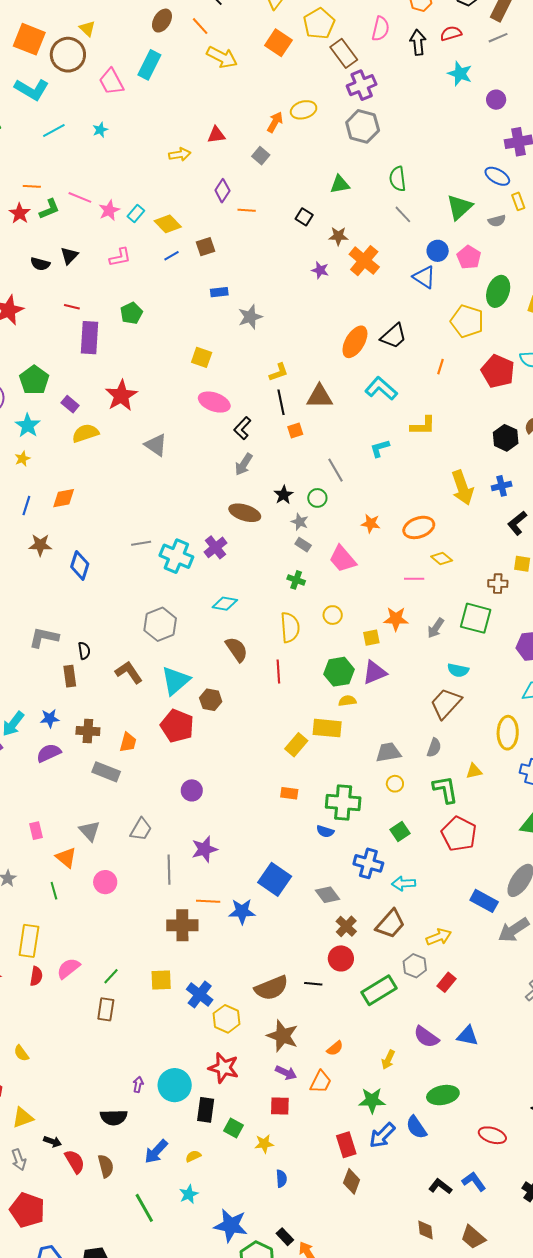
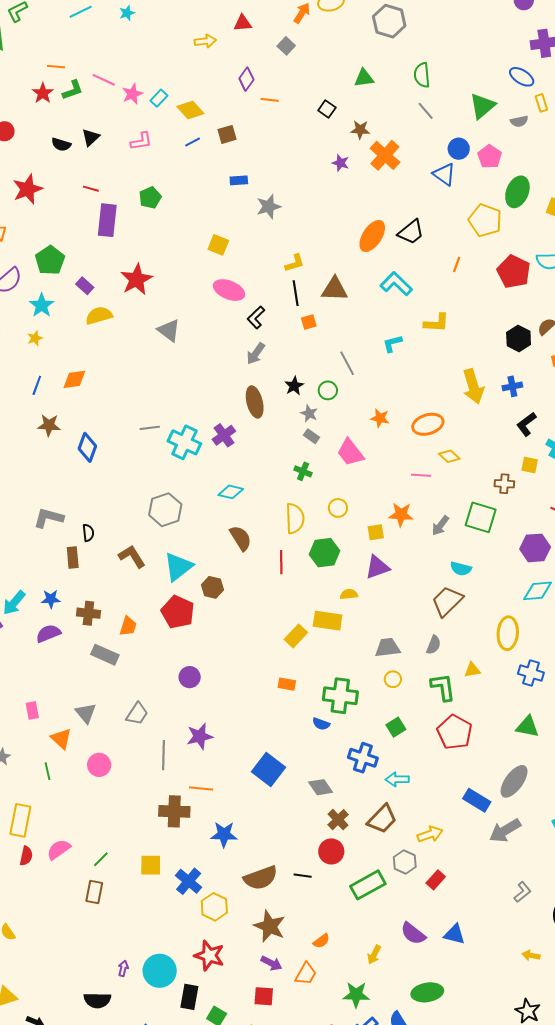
brown ellipse: (245, 513) -> (255, 402), turned 56
green hexagon: (339, 672) -> (325, 553), moved
blue star: (242, 911) -> (224, 834), moved

